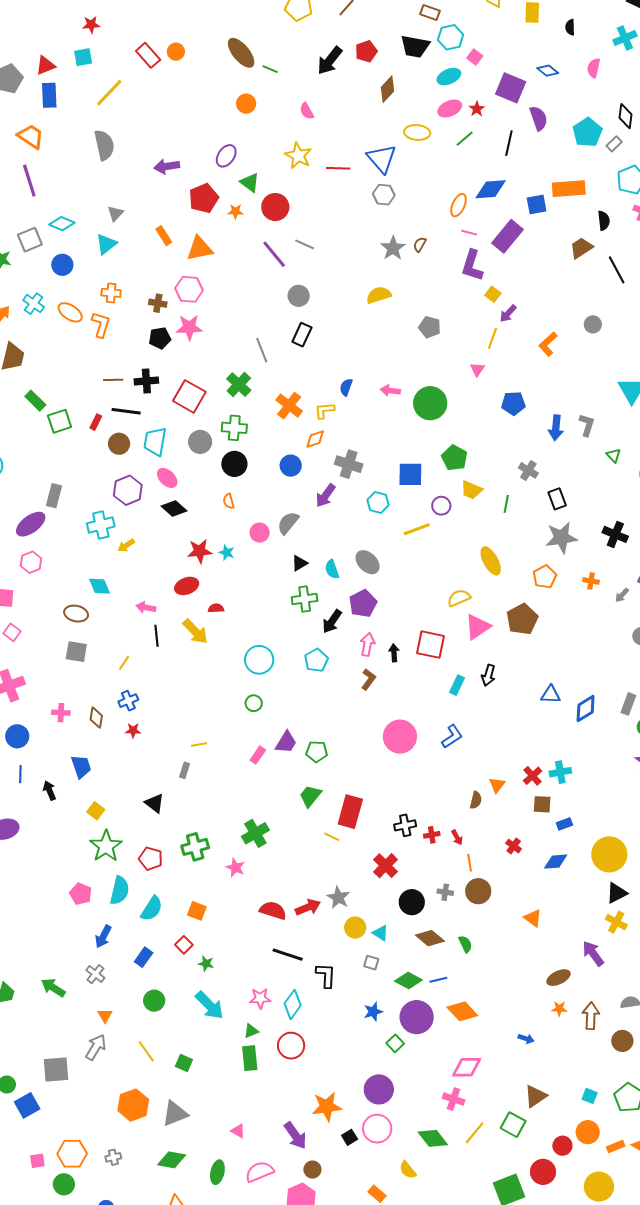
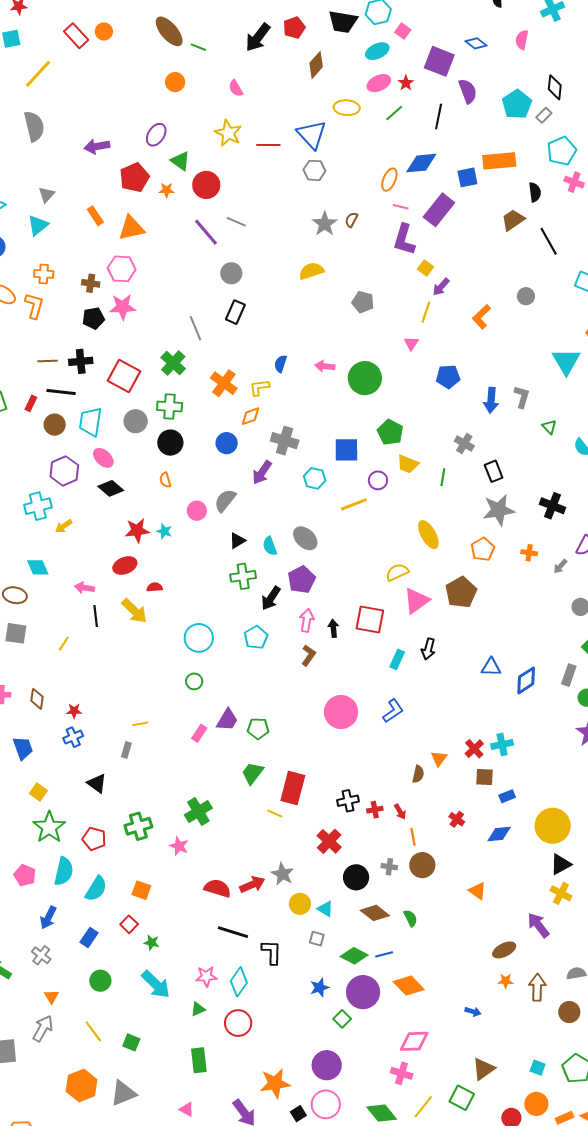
blue cross: (128, 701) -> (73, 737), moved
green rectangle: (250, 1058) -> (199, 1060), moved

